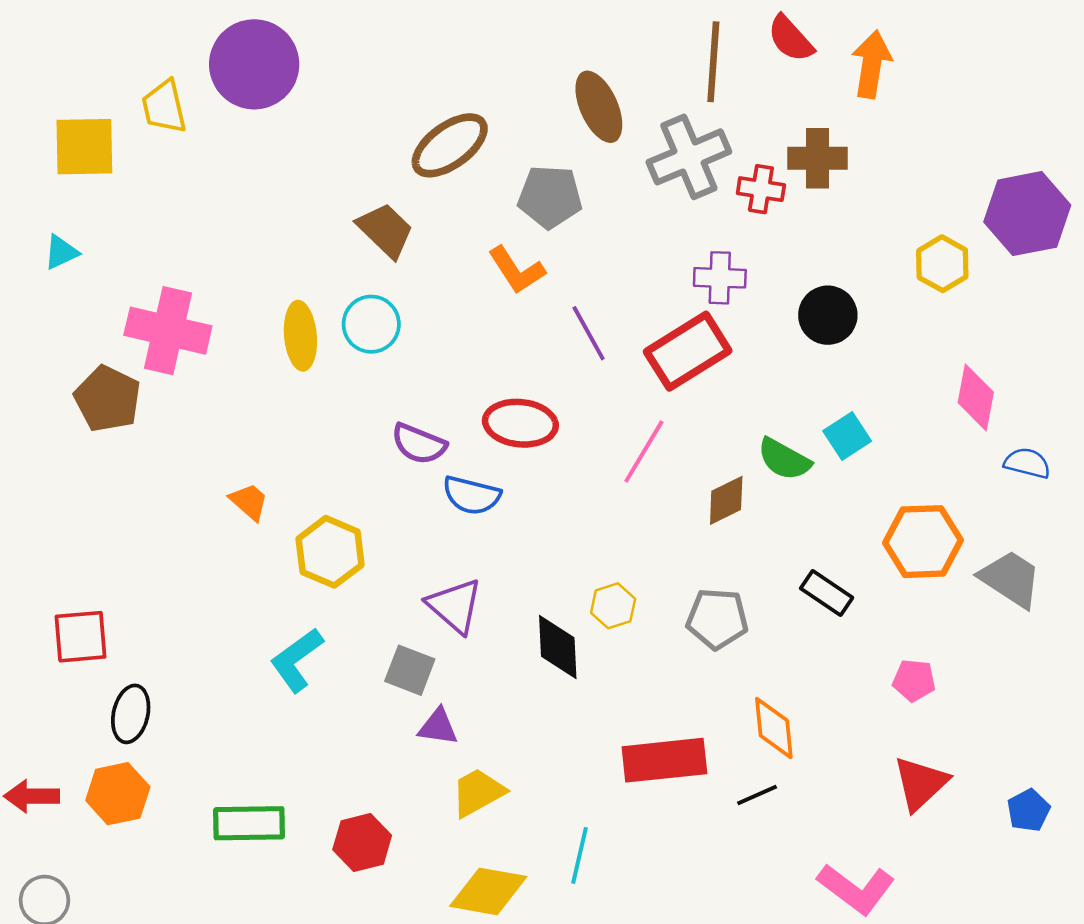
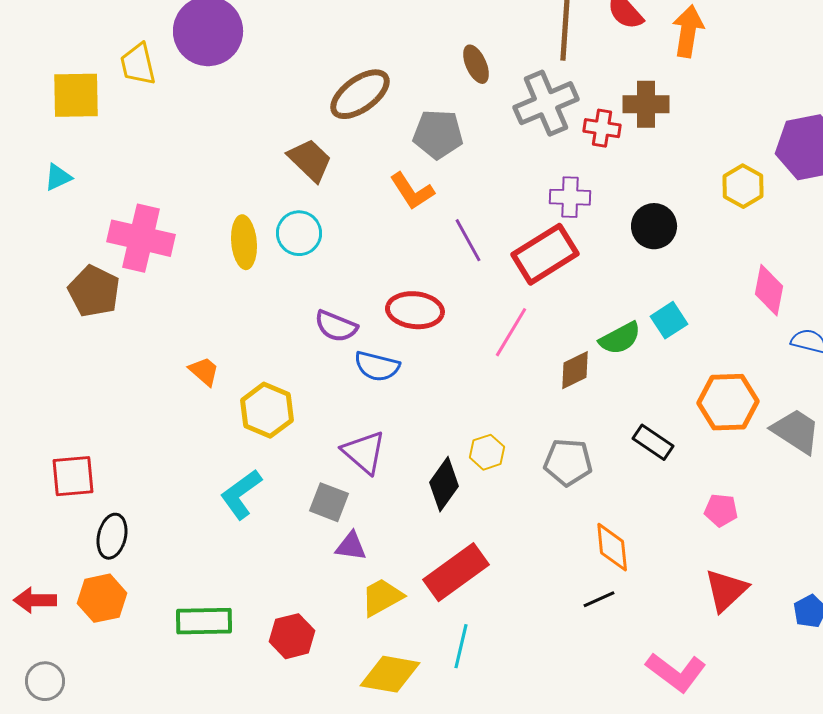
brown ellipse: (599, 107) -> (476, 64), size x0.7
green semicircle: (784, 459) -> (620, 338), turned -57
black diamond: (558, 647) -> (444, 484), turned 38
red rectangle: (664, 760) -> (456, 572), moved, turned -30

